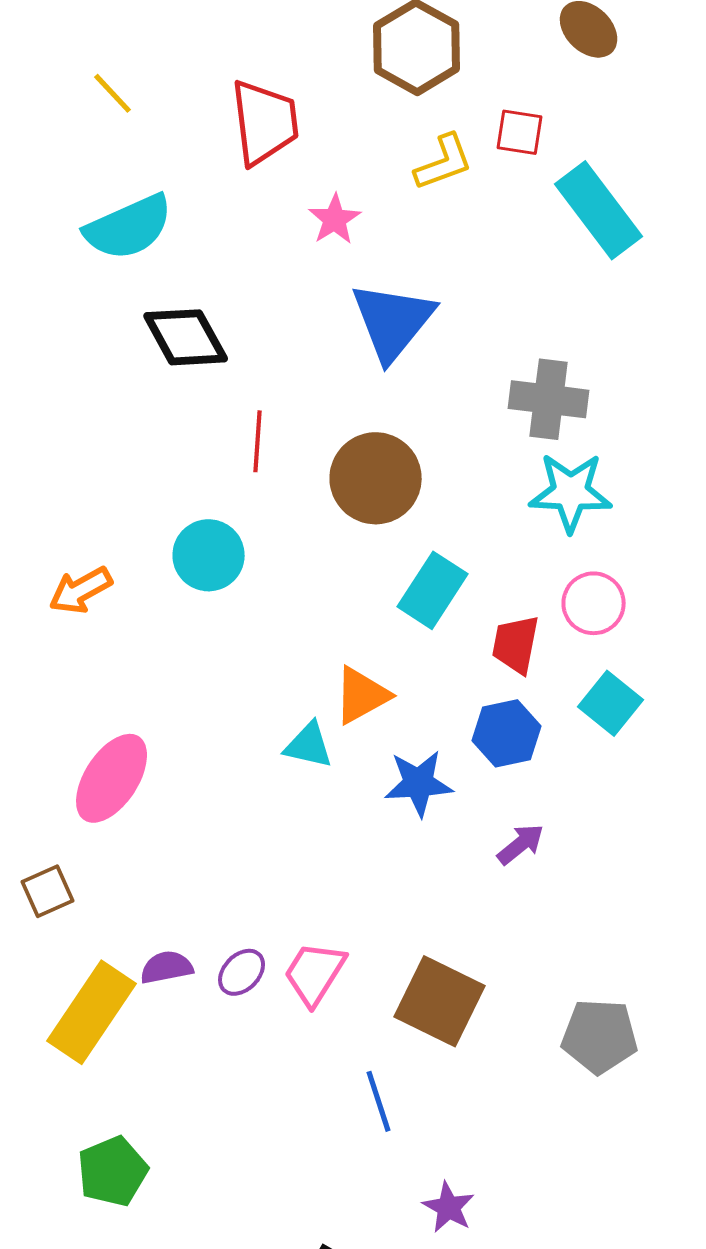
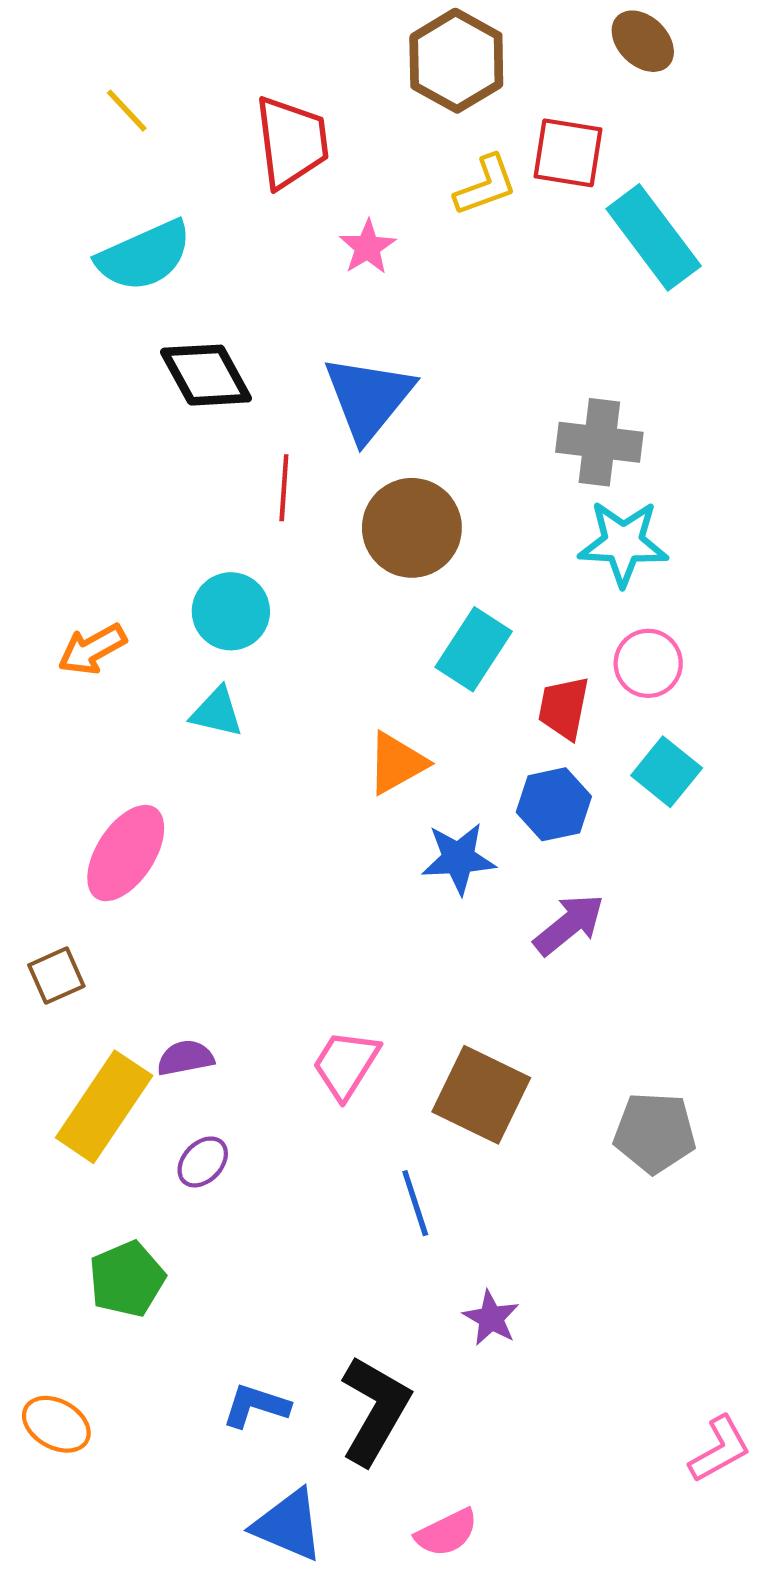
red square: (520, 132) -> (568, 153), size x1.4
blue triangle: (393, 321) -> (369, 398), moved
cyan triangle: (309, 745) -> (217, 712), moved
purple arrow: (521, 844) -> (569, 925), size x1.4
purple ellipse: (242, 972) -> (203, 1162), moved

